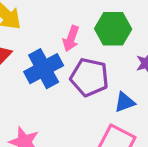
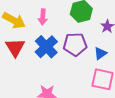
pink arrow: (71, 39) -> (43, 17), moved

